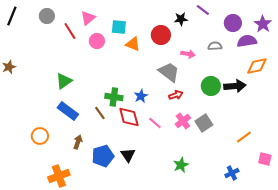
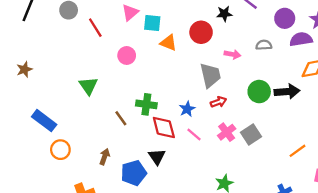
pink triangle: (88, 18) -> (130, 13), moved
pink circle: (97, 41) -> (127, 56), moved
gray trapezoid: (169, 72) -> (210, 75), turned 40
green triangle: (64, 81) -> (88, 86), turned -30
blue star: (141, 96) -> (187, 109), moved
blue rectangle: (68, 111) -> (44, 121), moved
brown line: (100, 113) -> (121, 118), moved
black triangle: (128, 155) -> (157, 157), moved

